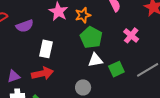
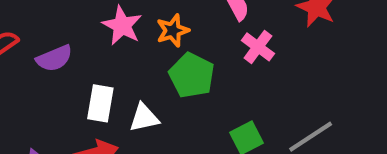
pink cross: (131, 35) -> (258, 47), moved
white triangle: (95, 60) -> (144, 118), moved

